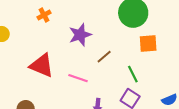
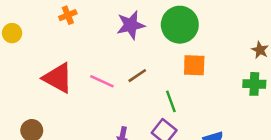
purple star: (80, 35) -> (131, 25), moved
pink line: (78, 78) -> (102, 81), moved

